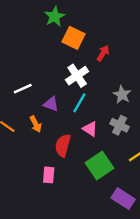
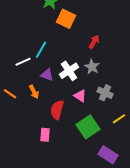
red arrow: (103, 53) -> (94, 42), moved
white cross: (77, 76) -> (69, 71), moved
gray star: (122, 95) -> (92, 67), moved
cyan line: (79, 103) -> (41, 50), moved

